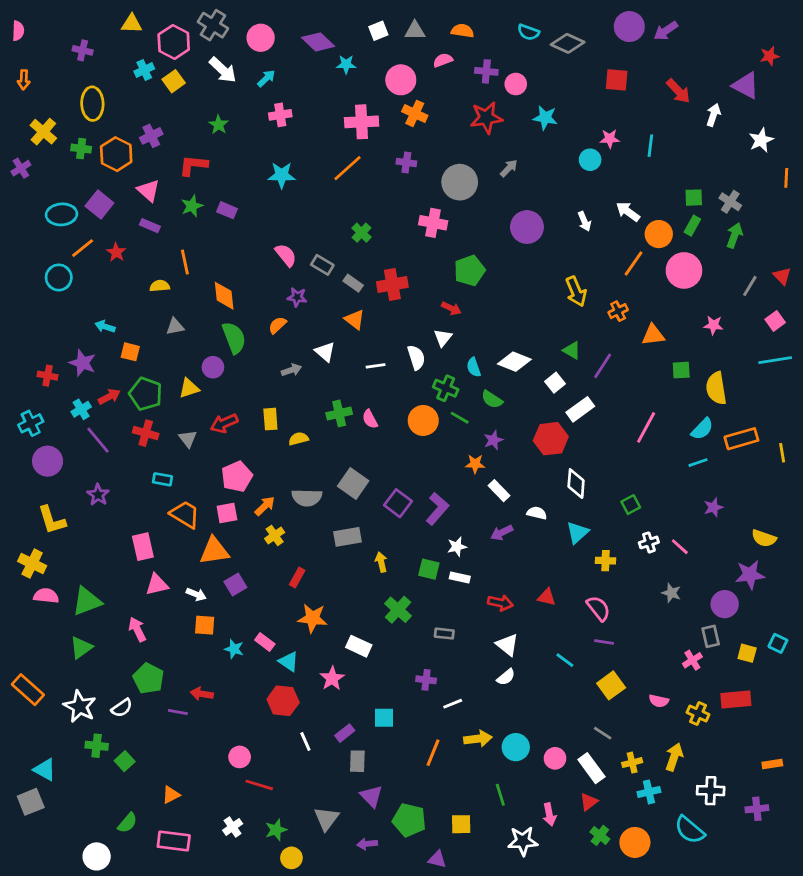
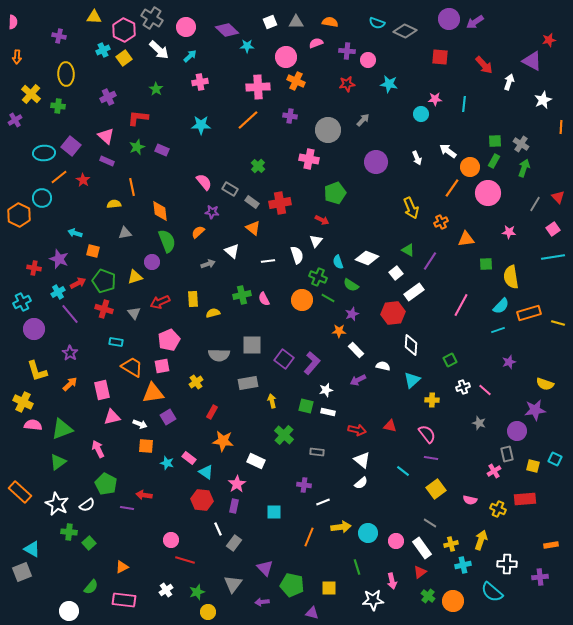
red star: (486, 118) -> (347, 84), size x0.7
orange hexagon: (116, 154) -> (19, 215), moved
yellow line: (782, 453) -> (558, 323), turned -64
gray square: (353, 484) -> (252, 345), turned -35
orange arrow: (265, 506) -> (70, 384), moved
purple rectangle: (345, 733) -> (234, 506), moved, turned -40
gray rectangle: (357, 761) -> (234, 543), moved, turned 35

